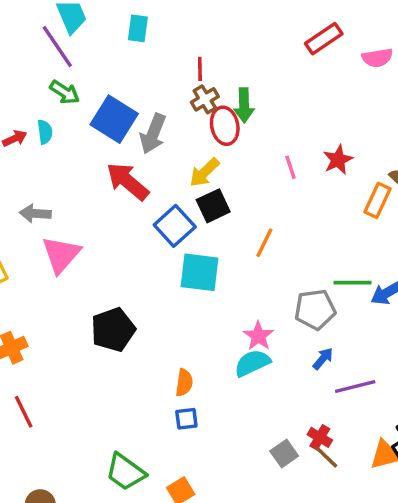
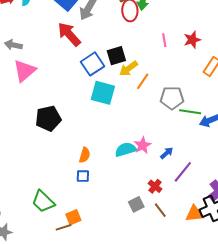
yellow arrow: (204, 172) -> (129, 69), moved
gray pentagon: (315, 309) -> (172, 98), moved
pink star: (258, 336) -> (143, 145), moved
purple line: (355, 387) -> (183, 172), turned -45
red cross: (320, 437) -> (155, 186), moved

